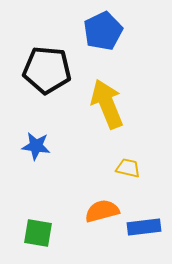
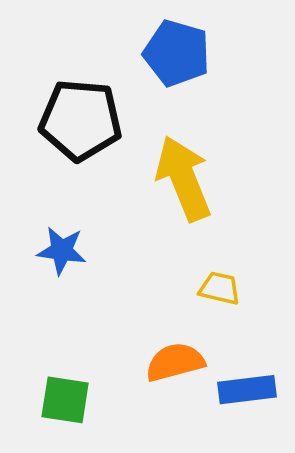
blue pentagon: (103, 31) -> (177, 53), turned -30

